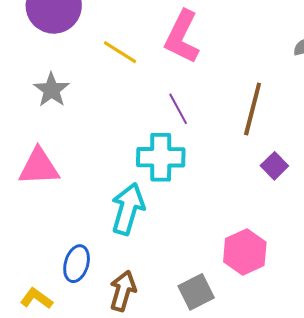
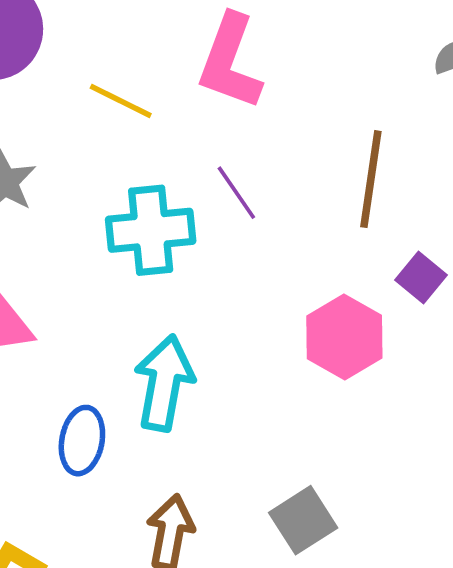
cyan cross: (161, 157) -> (151, 230), moved
pink hexagon: (245, 252) -> (344, 337), moved
blue ellipse: (77, 264) -> (82, 441), moved

